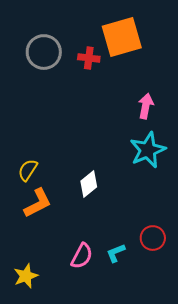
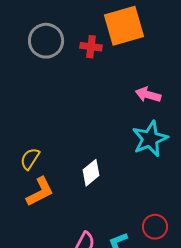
pink arrow: (146, 106) -> (148, 95), turned -85

